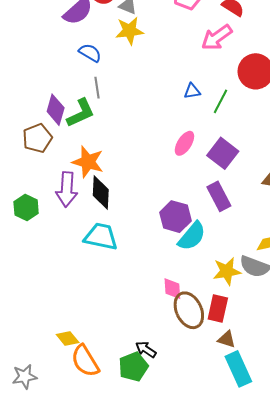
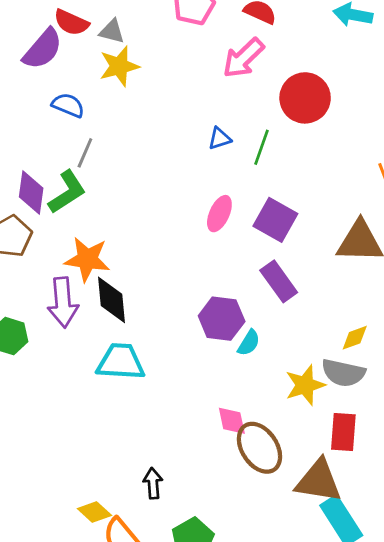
gray line: (97, 88) -> (85, 153), turned 40
cyan semicircle: (192, 236) -> (249, 343), size x0.6
red rectangle: (218, 309) -> (343, 432), moved
brown triangle: (227, 339) -> (319, 481), size x1.8
black arrow: (146, 349) -> (153, 483), moved, turned 60

